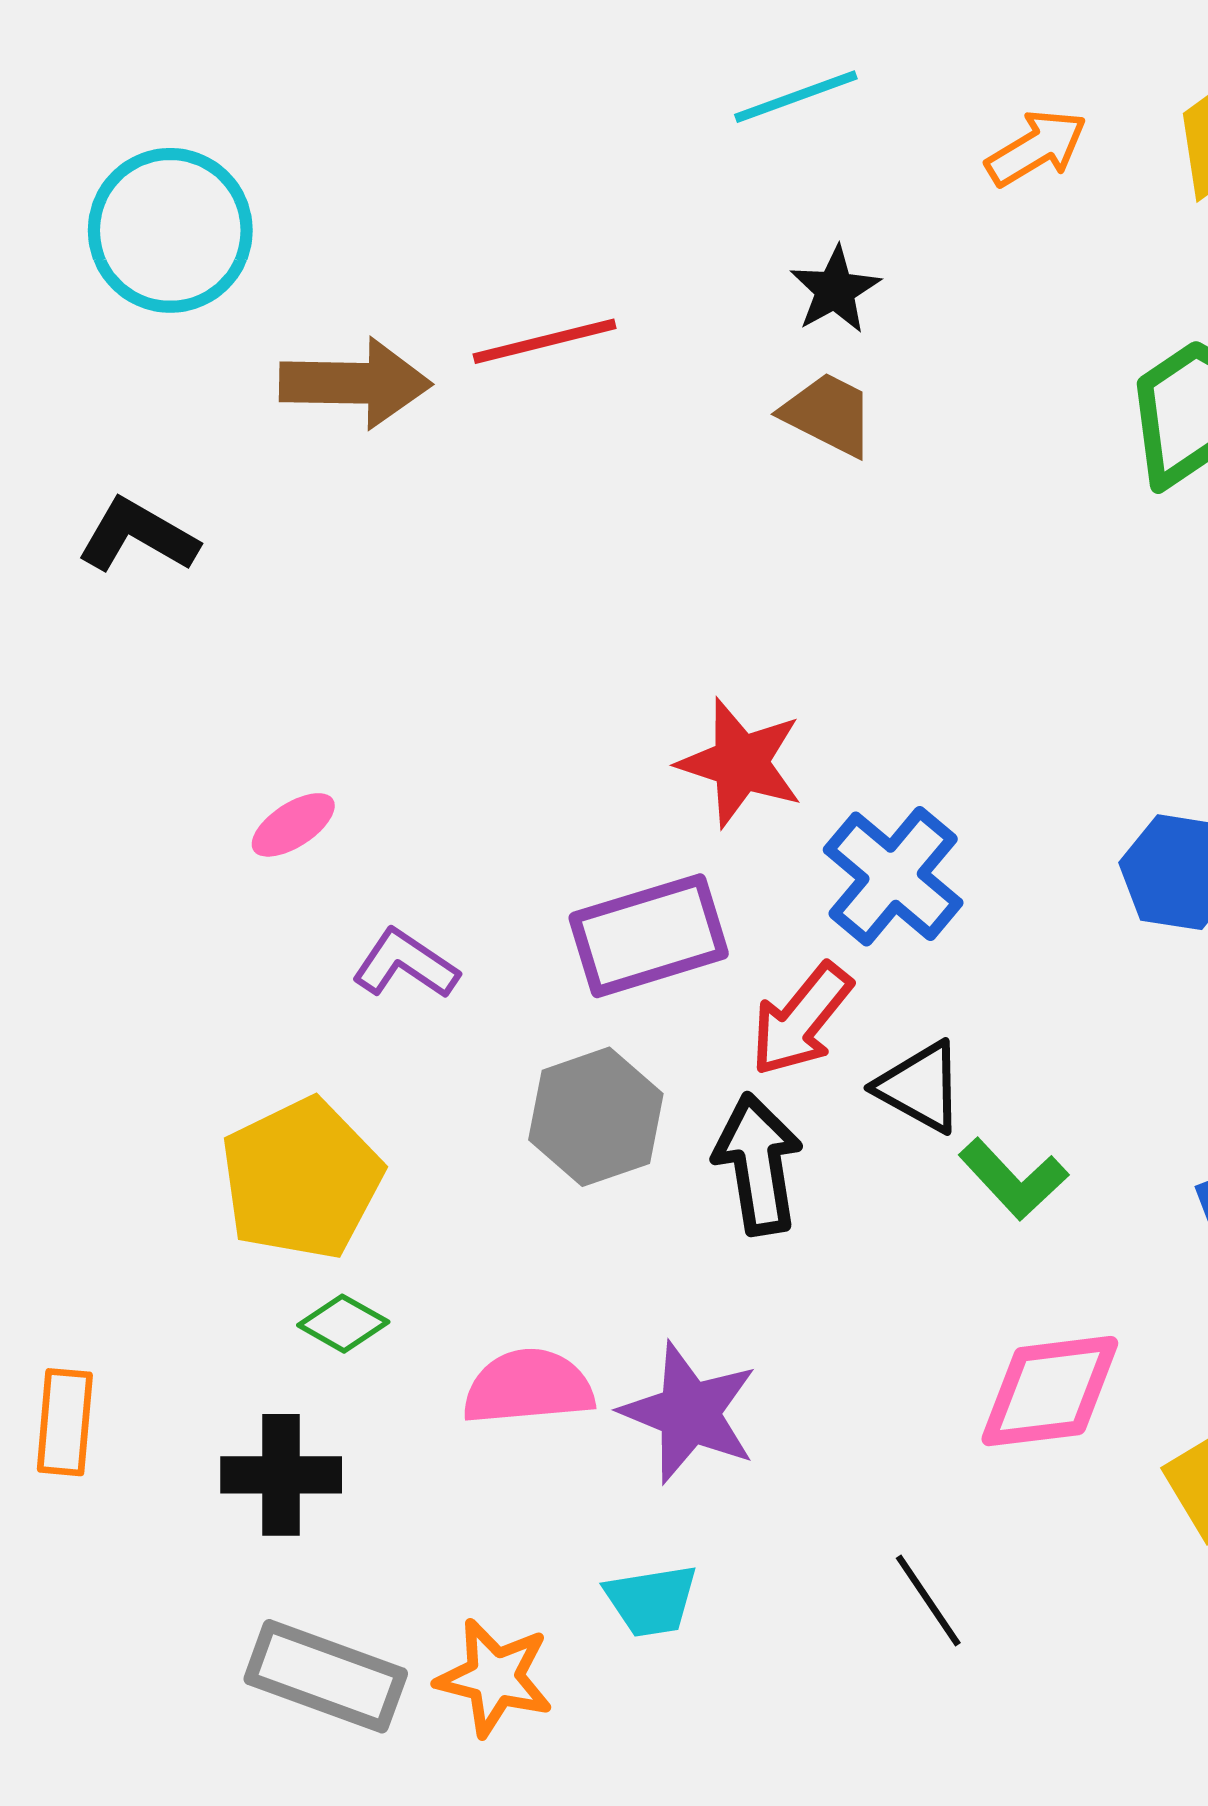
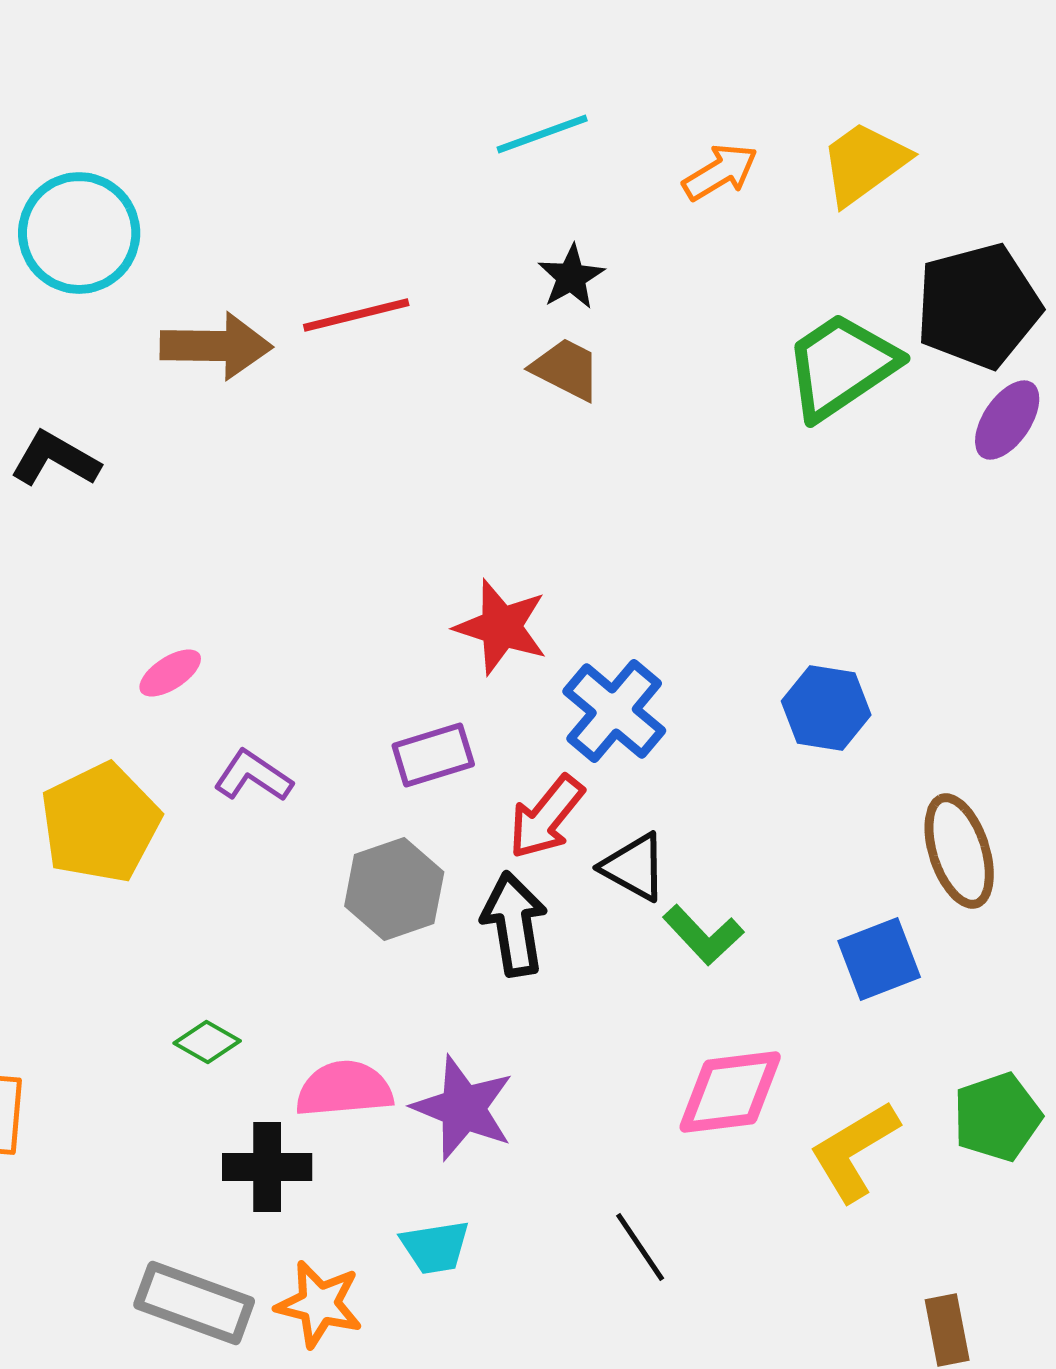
purple rectangle: (649, 936) -> (433, 755), size x0.7
yellow pentagon: (301, 1179) -> (100, 823), moved
black cross: (281, 1475) -> (267, 1167), moved

